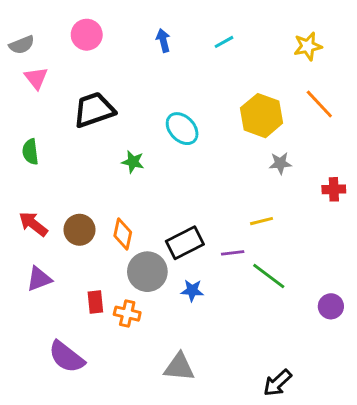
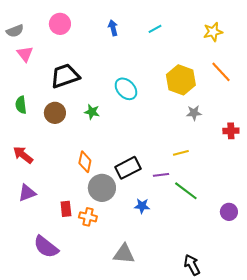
brown circle: (79, 230) -> (55, 113), moved
blue star: (192, 290) -> (142, 206), moved
black arrow: (277, 383) -> (192, 265), turned 105

